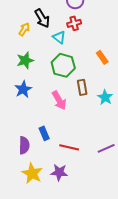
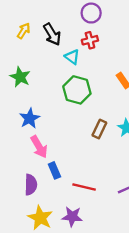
yellow arrow: (24, 29) -> (24, 31), moved
green star: (25, 60) -> (20, 77), moved, turned -30
brown rectangle: (82, 87) -> (99, 129), moved, turned 35
pink arrow: (59, 100) -> (39, 147), moved

